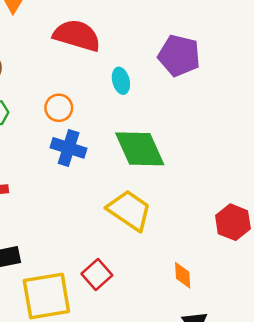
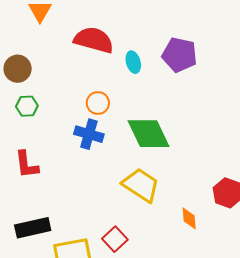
cyan ellipse: (121, 81) -> (133, 62), moved
orange circle: (59, 108) -> (98, 103), moved
orange diamond: (183, 275) -> (189, 218), moved

